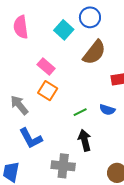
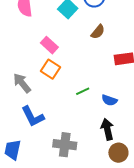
brown semicircle: (94, 52) -> (98, 32), size x0.6
blue semicircle: (107, 110) -> (109, 100), moved
black arrow: (85, 140) -> (107, 129), moved

